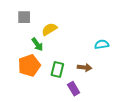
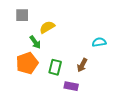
brown arrow: (85, 67) -> (82, 65), turned 112
purple rectangle: (74, 89) -> (71, 86), turned -48

